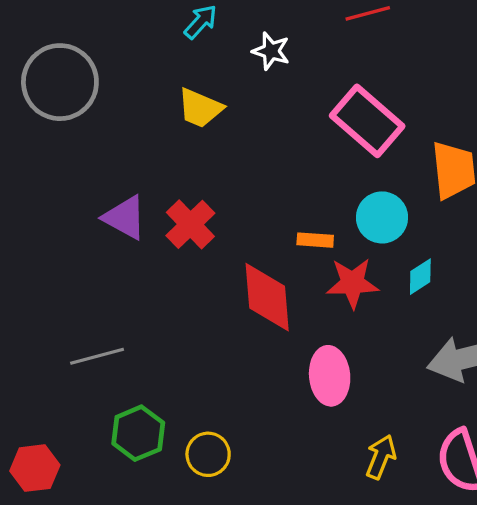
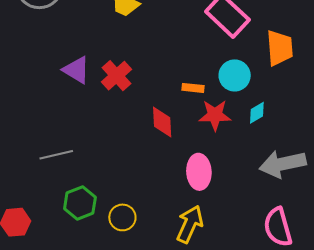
red diamond: (267, 297) -> (162, 122), size x0.7
yellow arrow: (381, 457) -> (190, 224), moved, size x1.4

